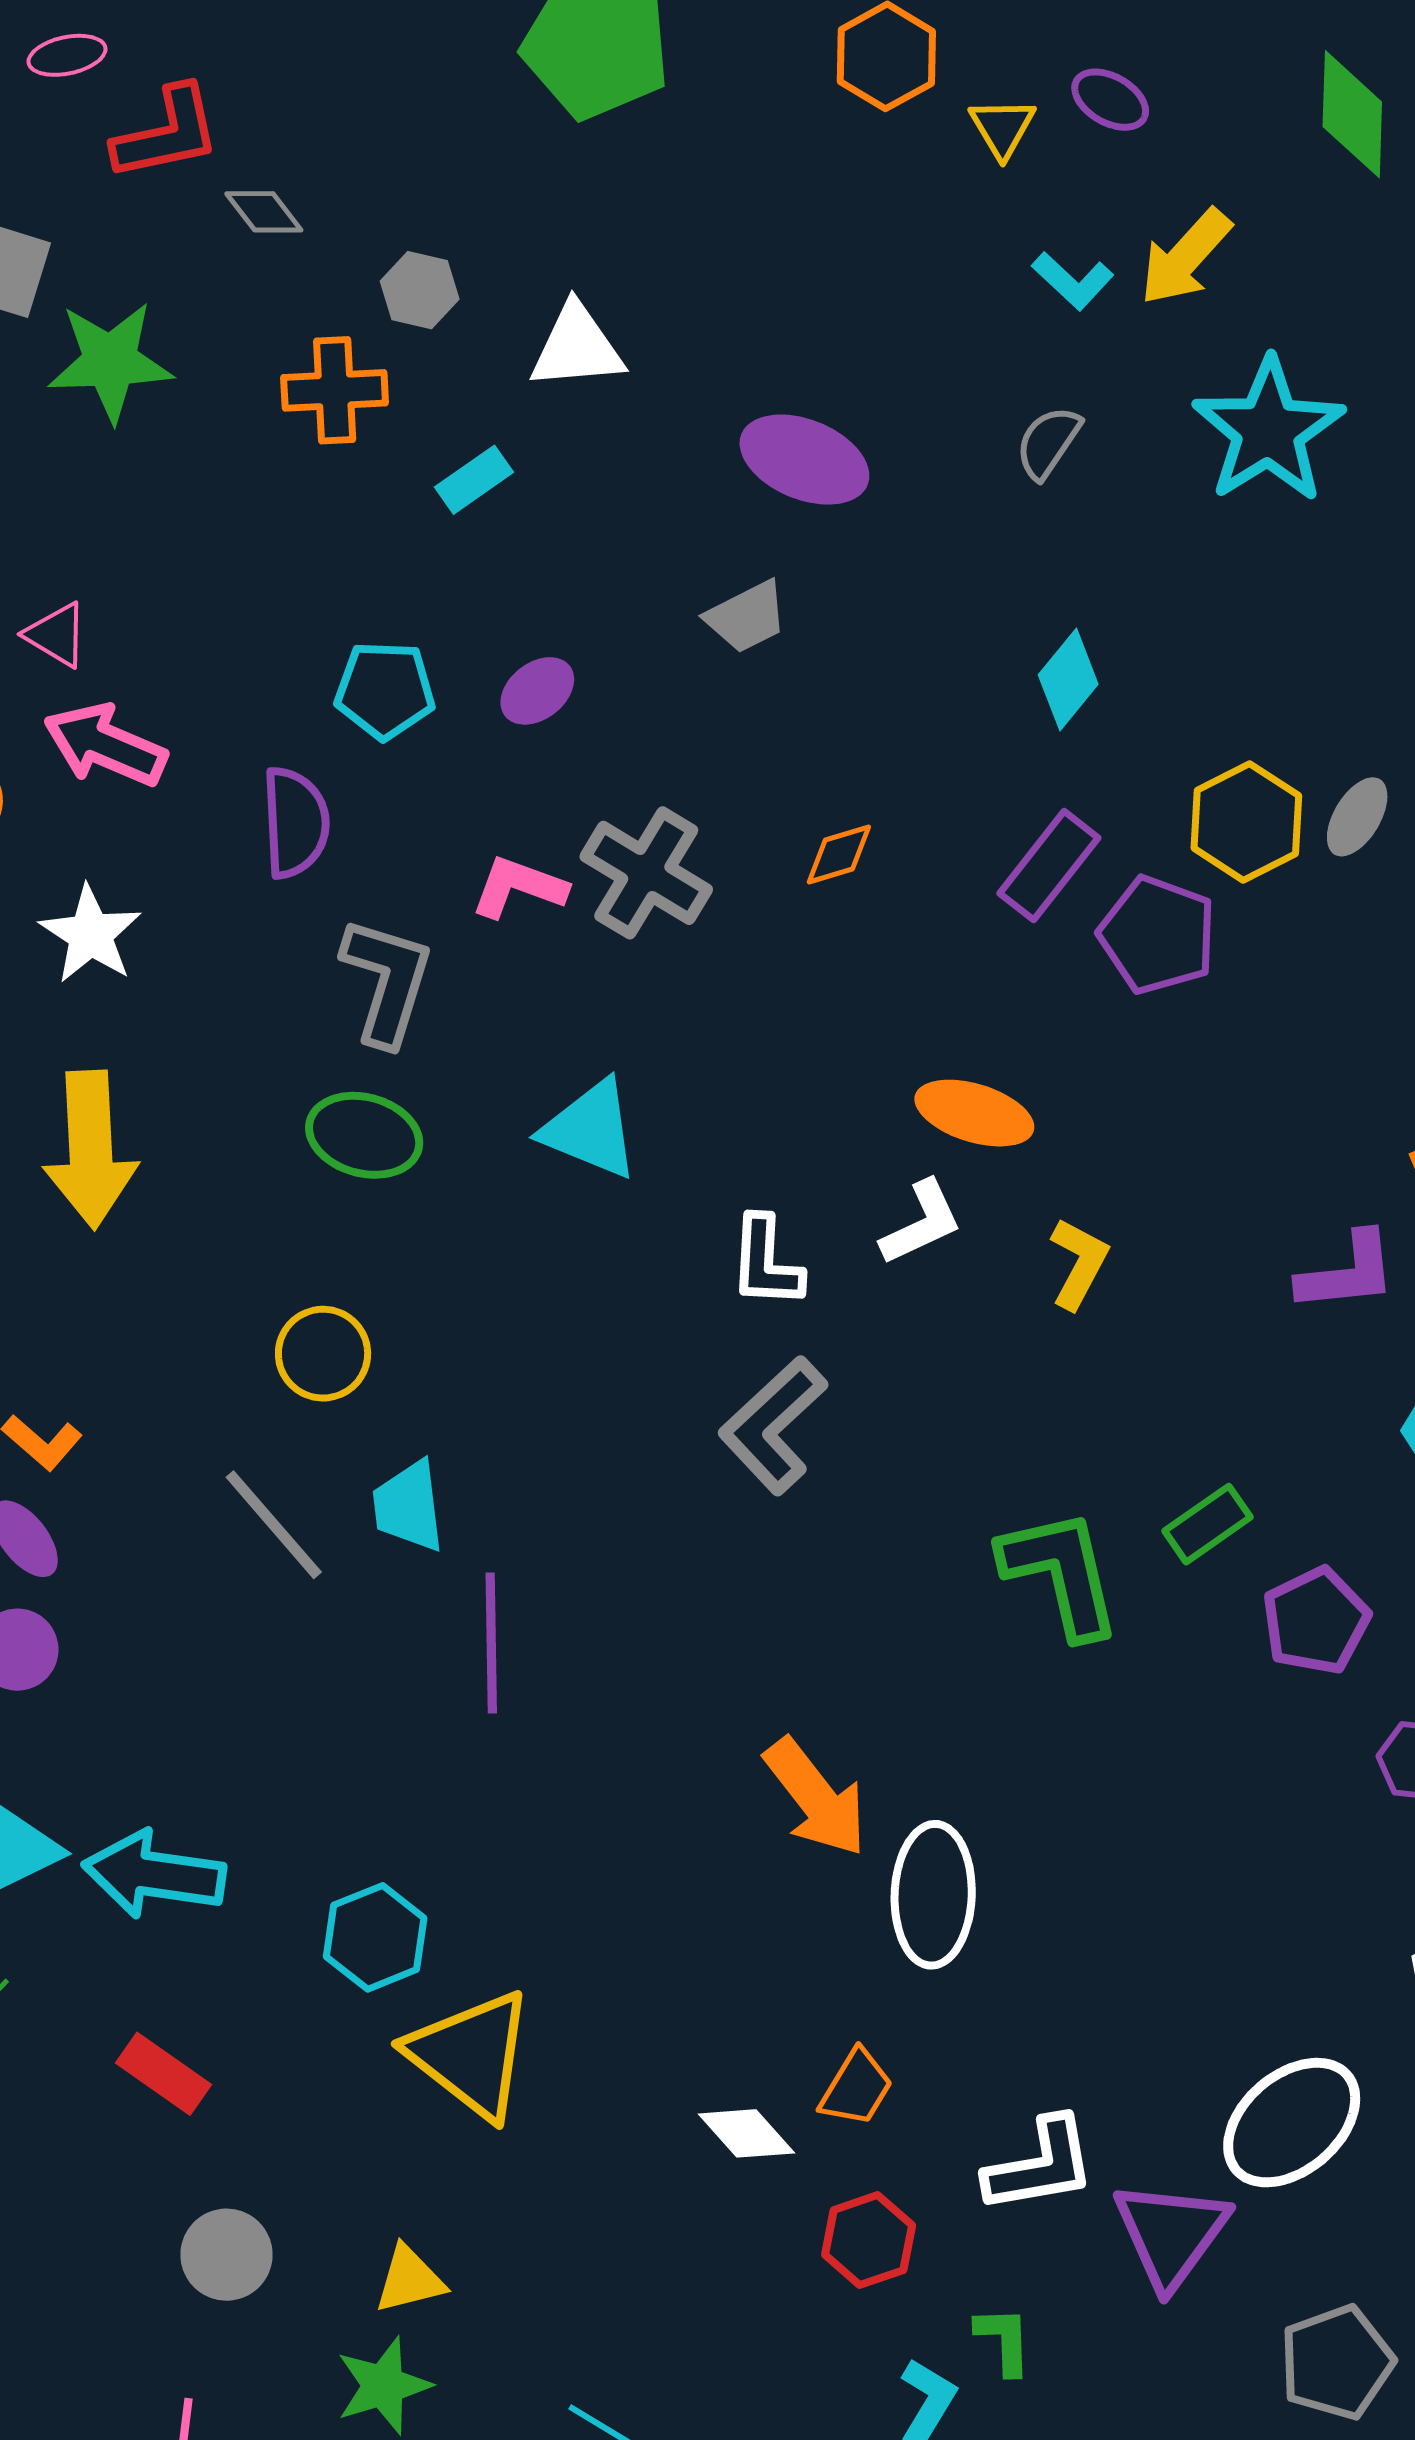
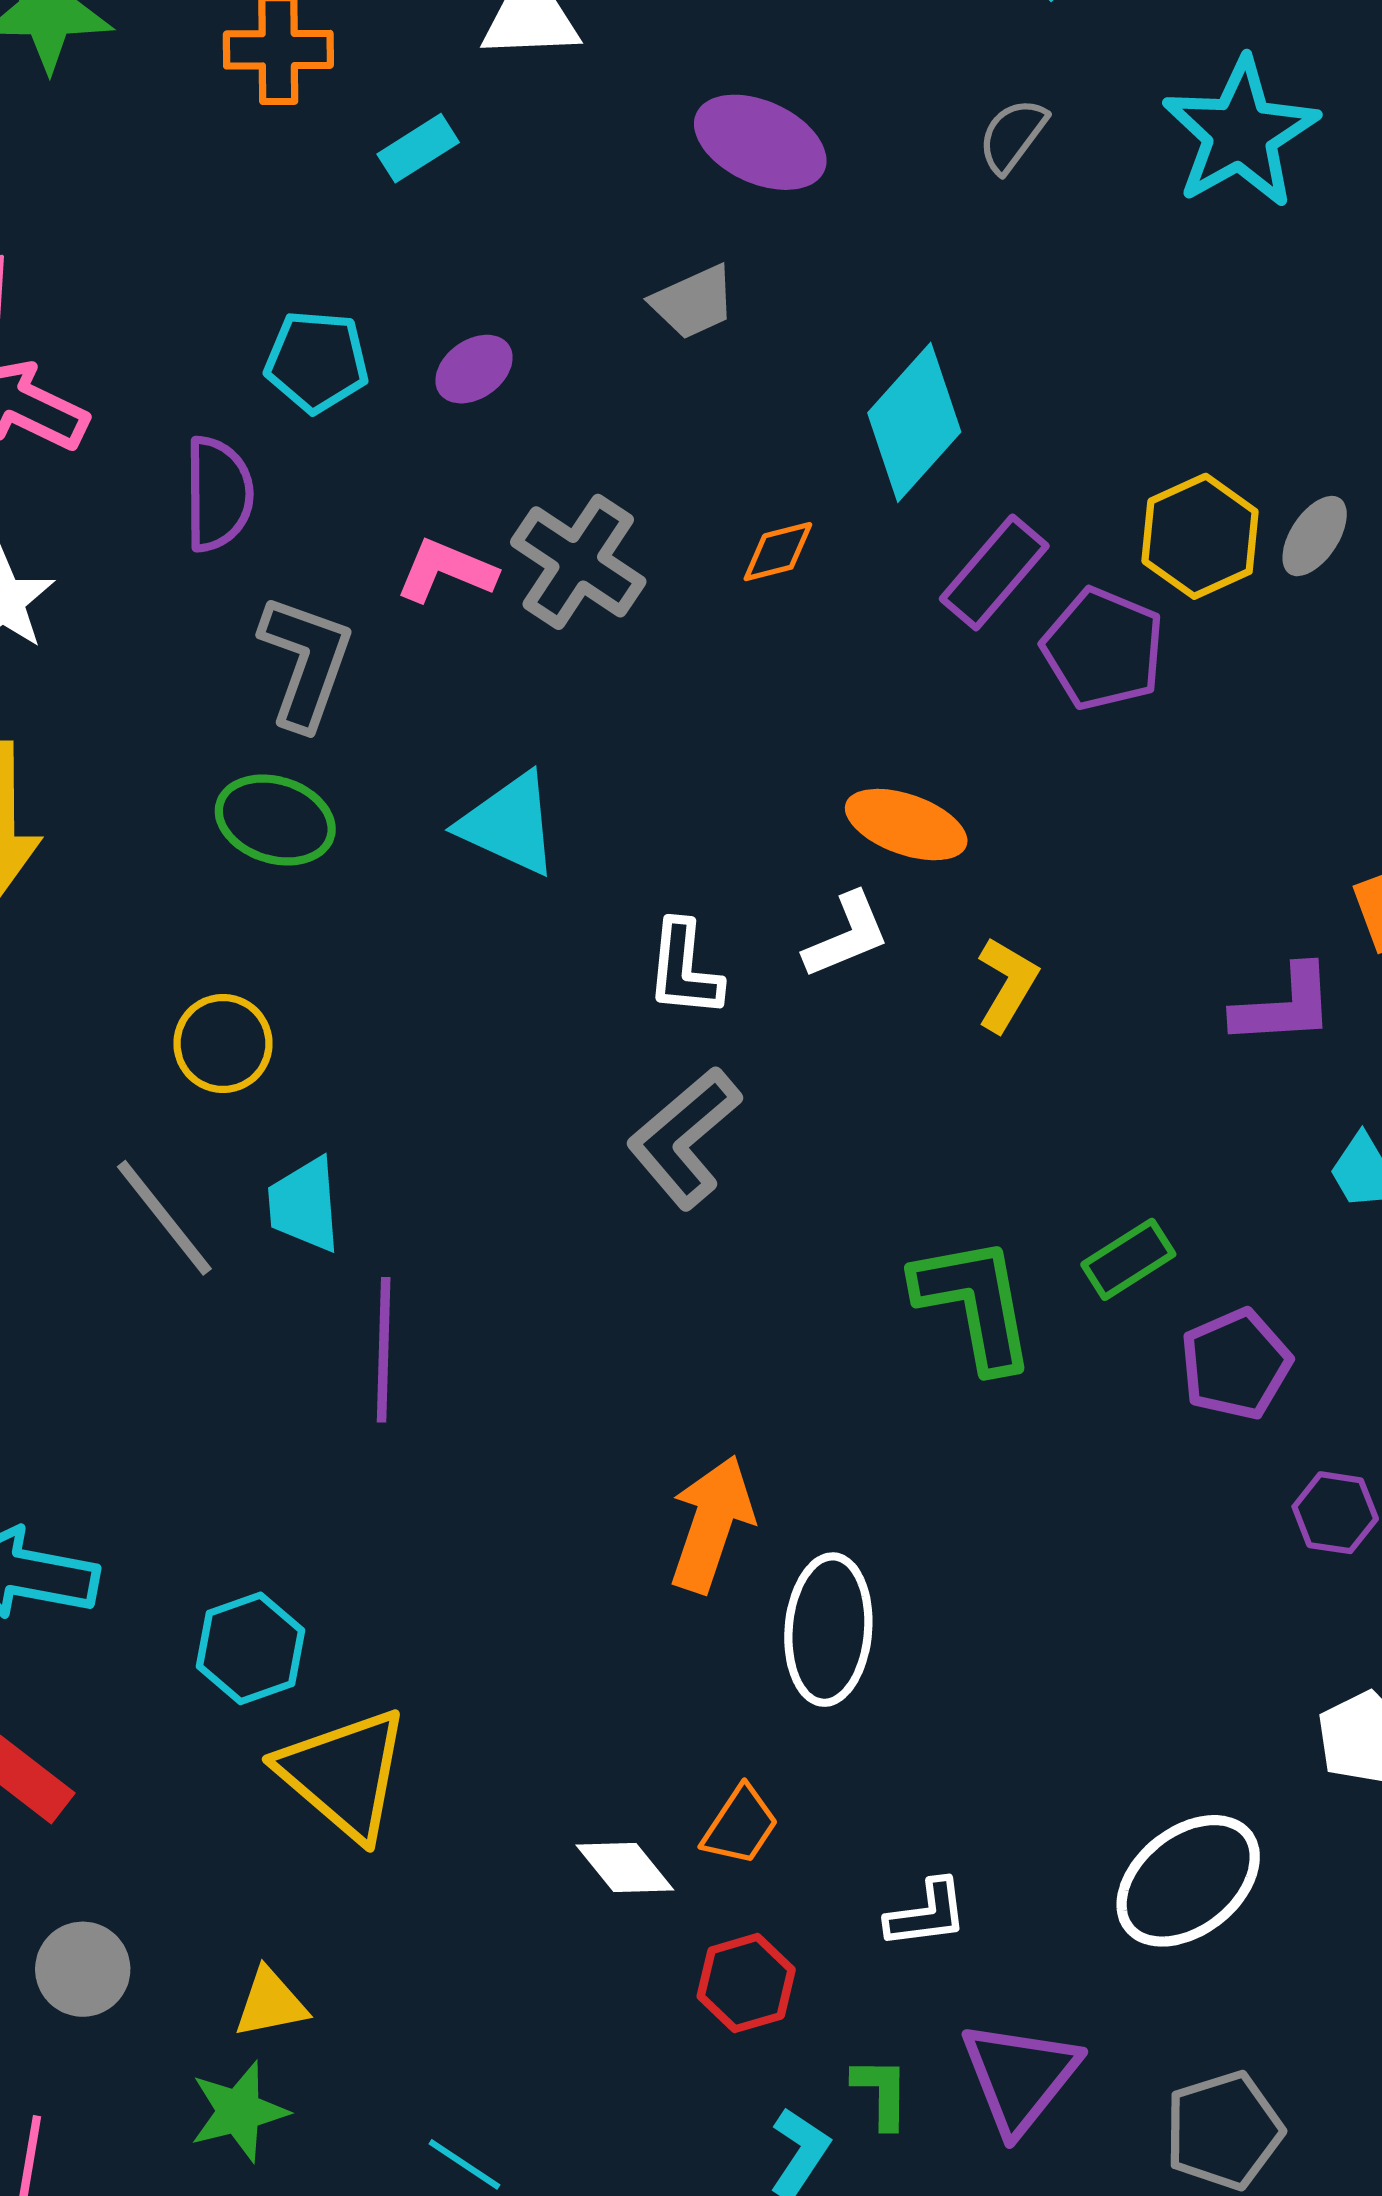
cyan diamond: (1068, 679) -> (914, 422), moved, size x1.5
orange arrow: (816, 1798) -> (712, 1524), turned -126
white L-shape: (1040, 2165) -> (927, 1914), size x0.7
purple triangle: (1171, 2234) -> (1020, 2077), moved

